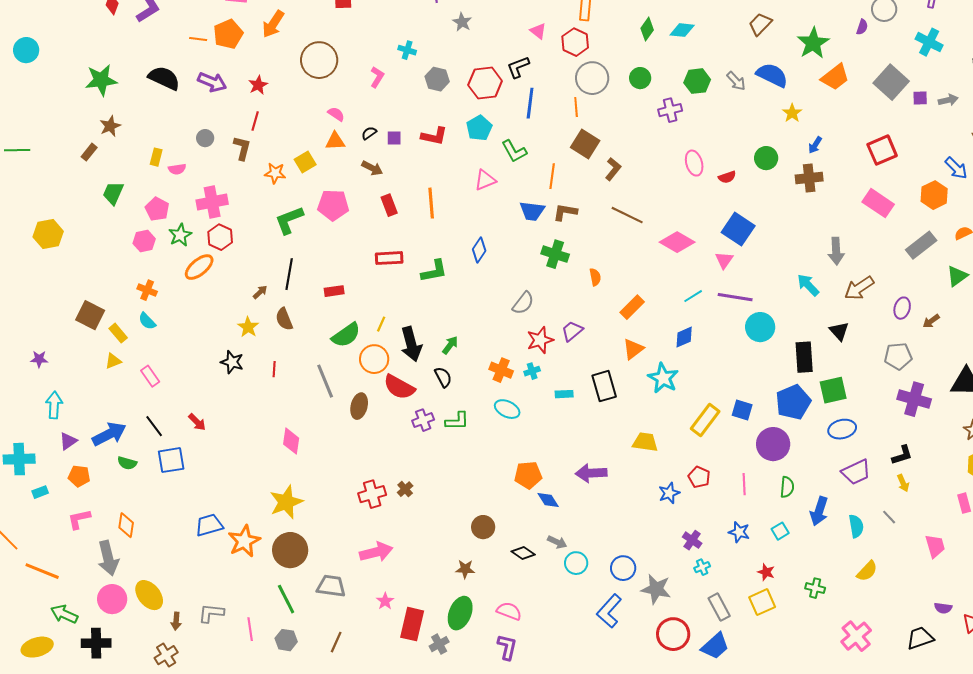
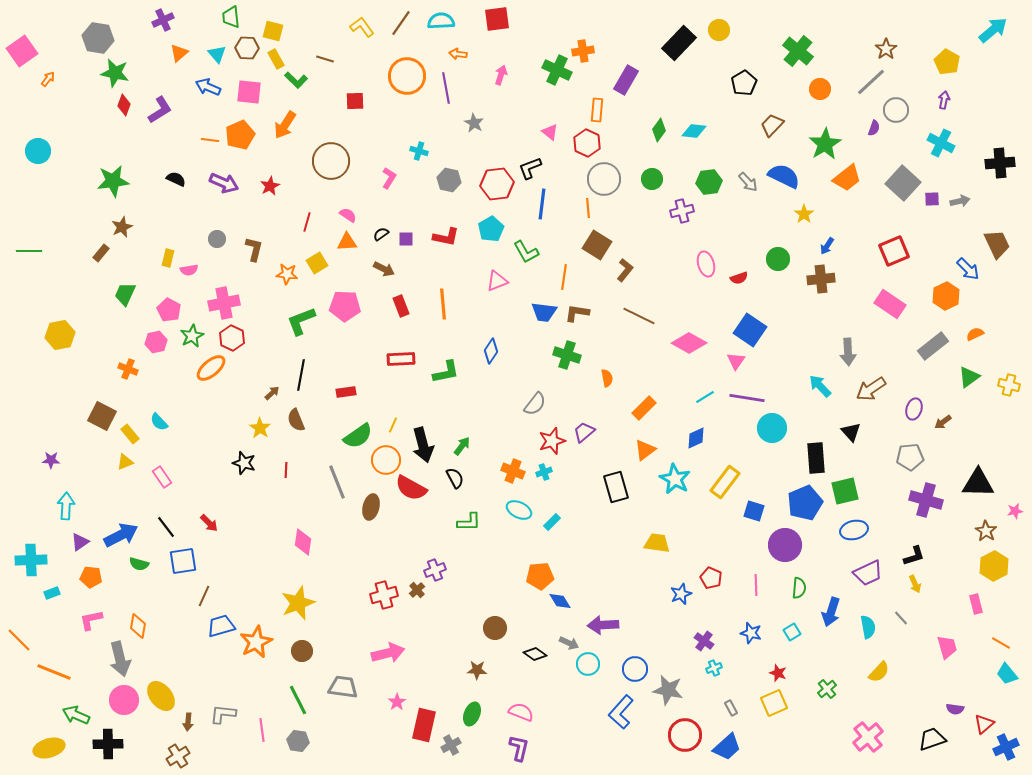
black semicircle: (164, 78) -> (176, 179), size x0.6
red line: (255, 121) -> (307, 222), moved
orange cross: (147, 290) -> (128, 369), moved
cyan rectangle: (564, 394) -> (552, 522), moved, turned -42
purple cross: (423, 420) -> (435, 570), moved
yellow rectangle: (705, 420) -> (725, 482), moved
purple arrow: (591, 473) -> (603, 625), moved
brown circle: (290, 550) -> (302, 651), size x0.6
green cross: (815, 588) -> (827, 689), turned 36
gray rectangle: (719, 607) -> (731, 708), size x0.6
green ellipse: (460, 613) -> (472, 714), size x0.7
brown line: (336, 642) -> (204, 596), moved

